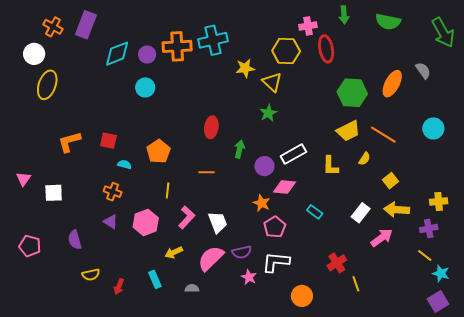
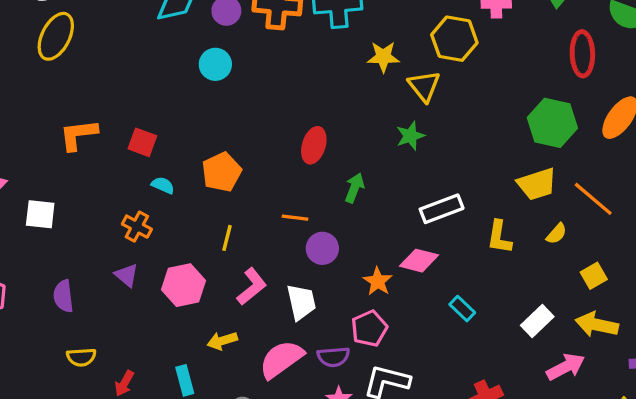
red ellipse: (326, 49) -> (582, 54), moved
purple circle: (264, 166) -> (322, 248), moved
pink pentagon: (275, 227) -> (369, 329), moved

